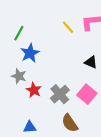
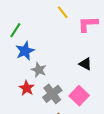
yellow line: (68, 27) -> (63, 12), moved
gray star: (19, 76) -> (39, 70), moved

